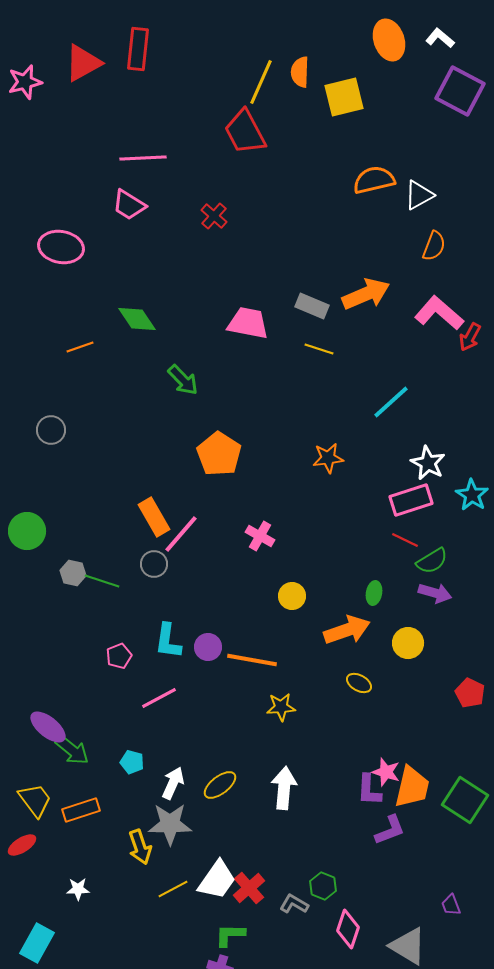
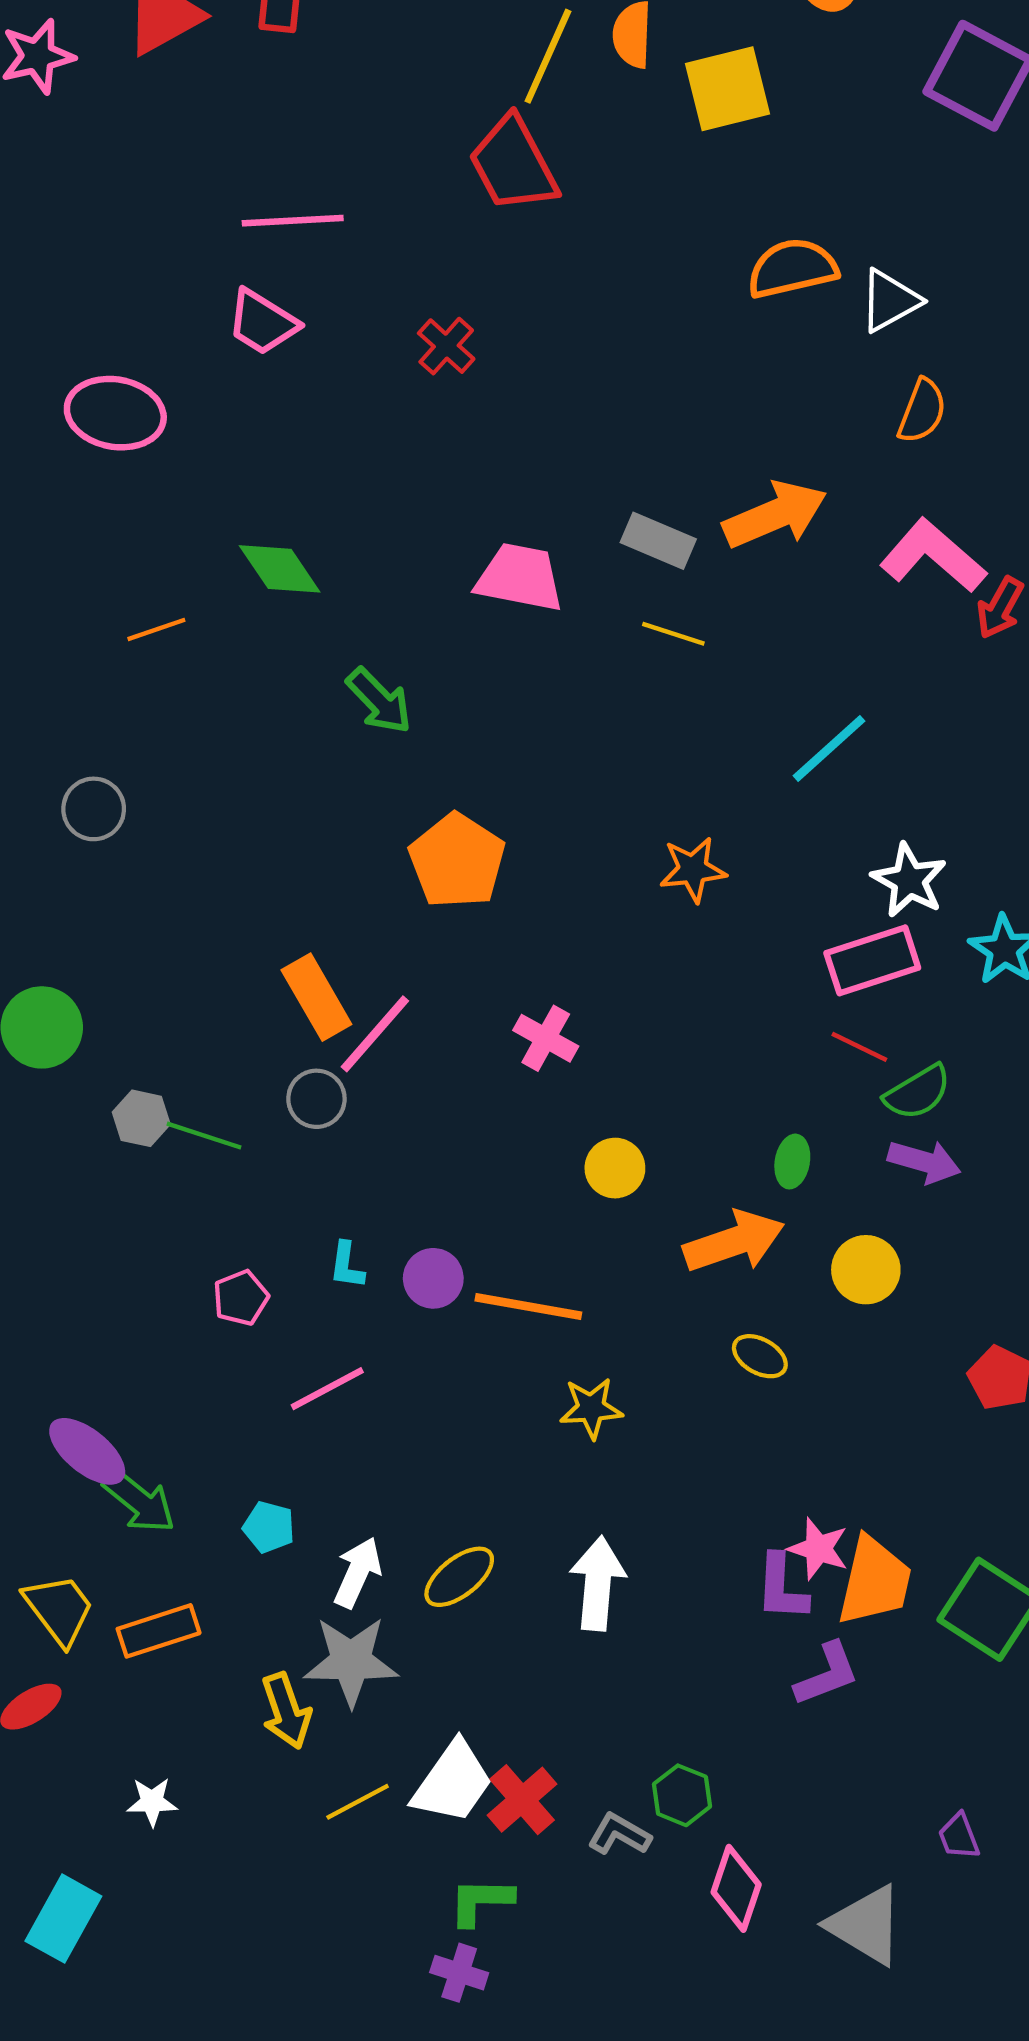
cyan L-shape: (168, 641) -> (347, 1265), size x0.6

